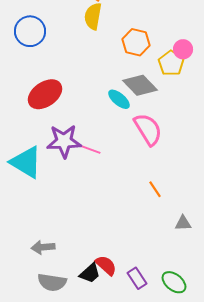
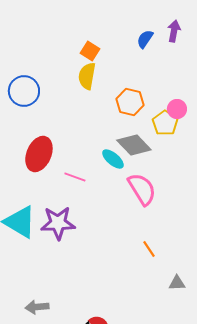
red ellipse: (45, 94) -> (39, 154), turned -32
purple star: (64, 141) -> (58, 223), moved
pink line: (90, 149) -> (75, 177), moved

